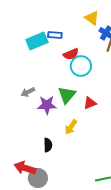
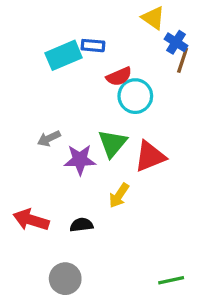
red triangle: (90, 103) -> (150, 156), size x1.5
black semicircle: (48, 145) -> (81, 225), turned -96
red arrow: (25, 168) -> (31, 220), moved

